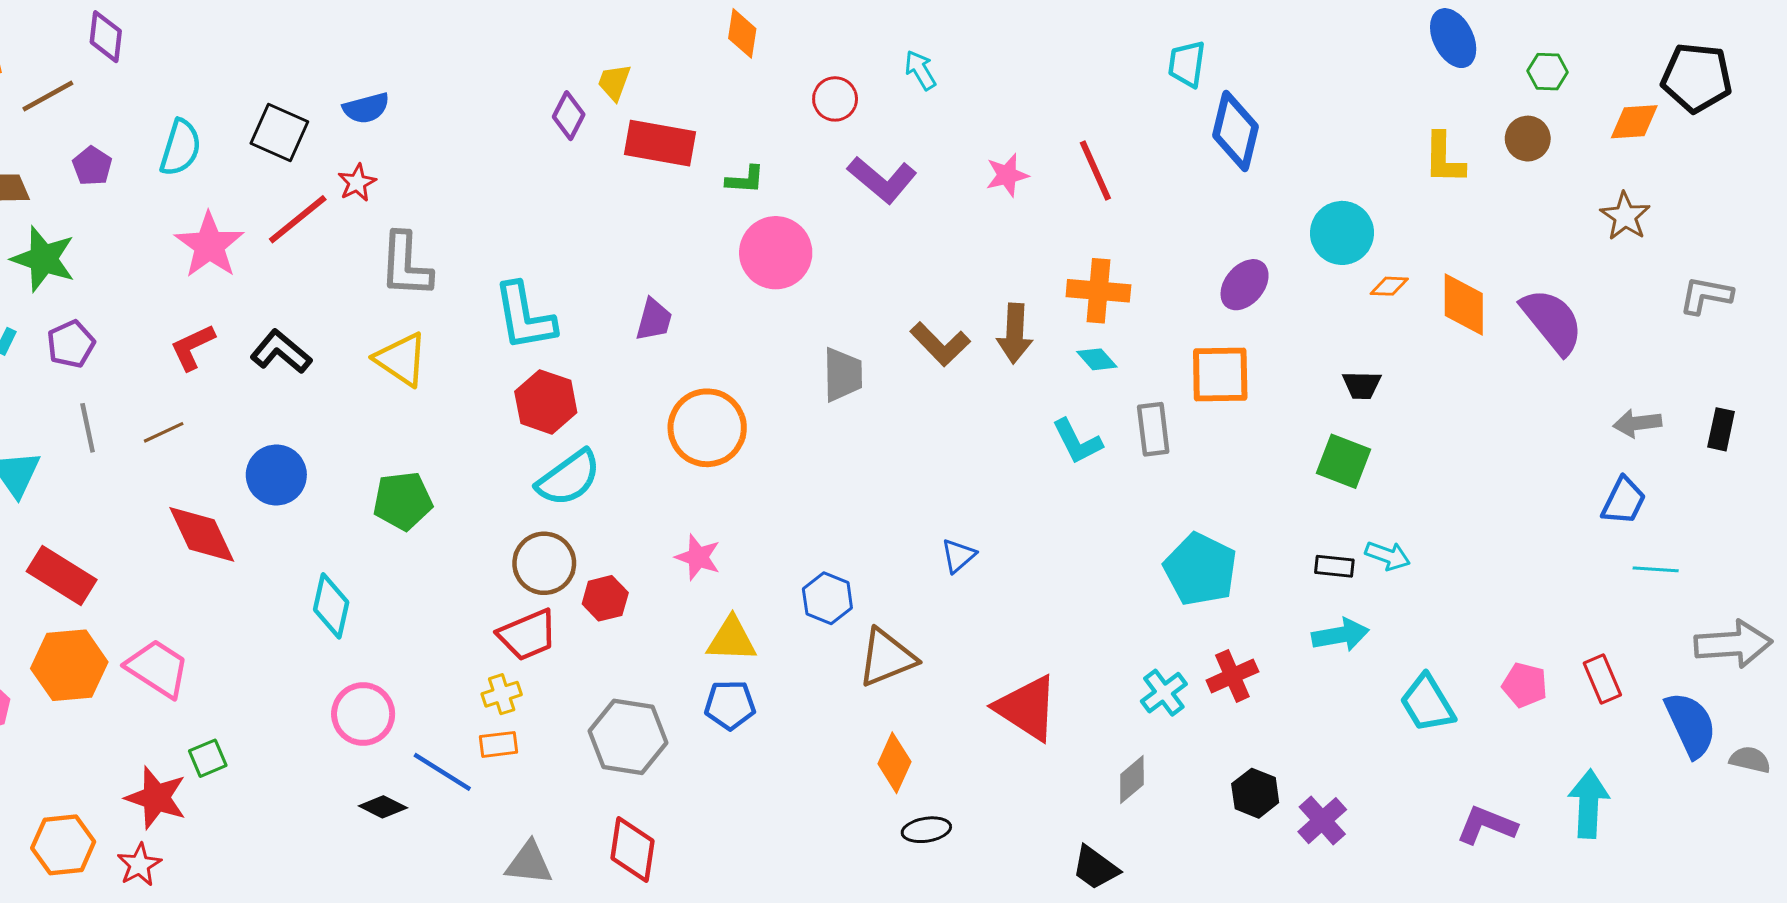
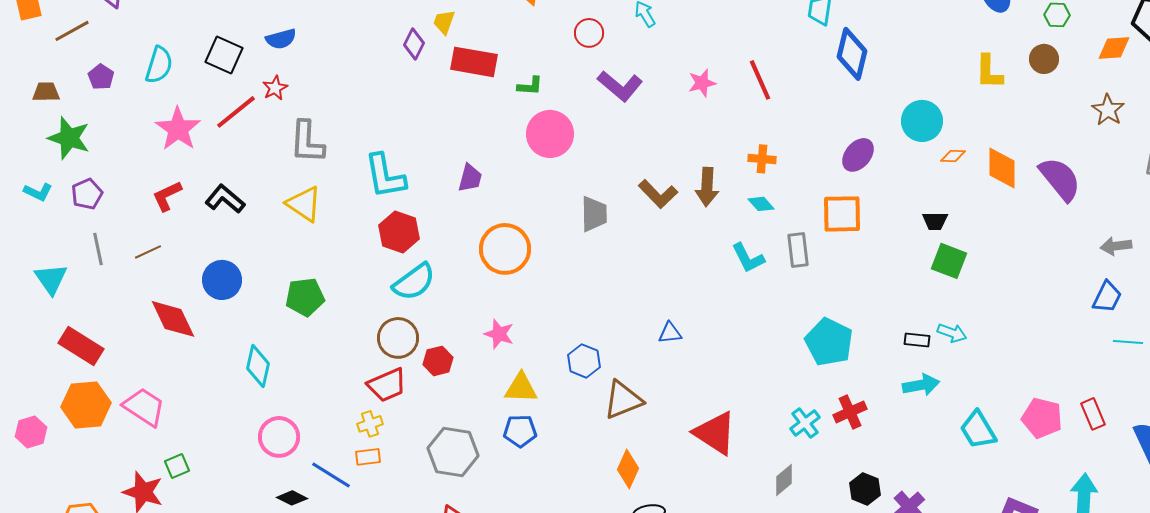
orange cross: (1098, 291) -> (762, 159), size x0.7
green square: (1344, 461) -> (949, 261), moved
blue triangle: (958, 556) -> (670, 333), turned 35
pink pentagon: (1525, 685) -> (1042, 418), size x1.4

